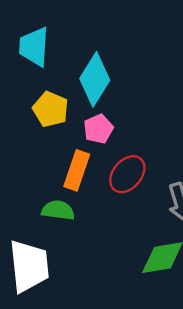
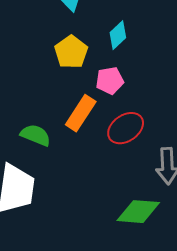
cyan diamond: (95, 79) -> (118, 35), size x0.6
green semicircle: (58, 210) -> (36, 135), moved

